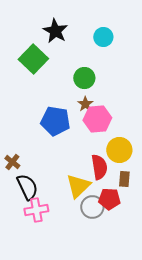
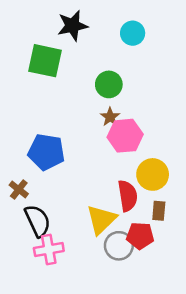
black star: (55, 31) -> (73, 26), turned 30
green square: (33, 59) -> (45, 61), turned -32
blue pentagon: (55, 121) -> (46, 152), moved

